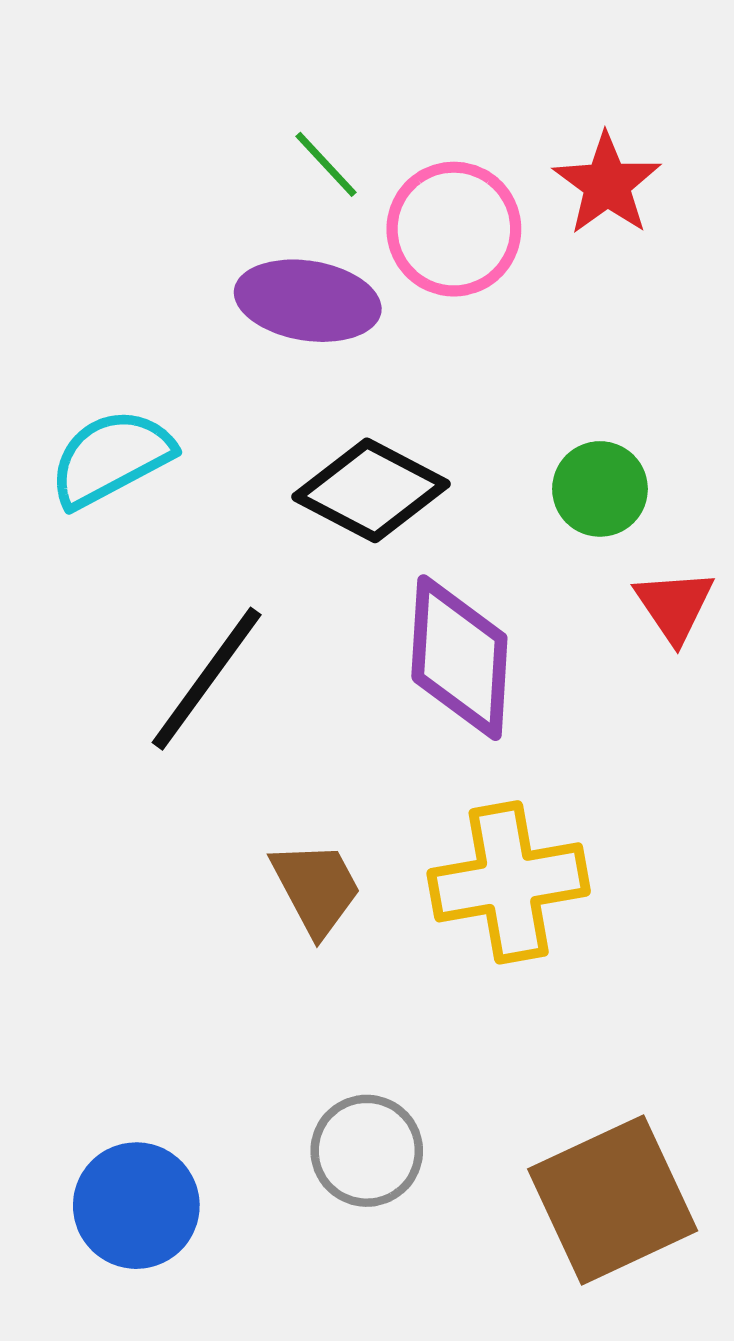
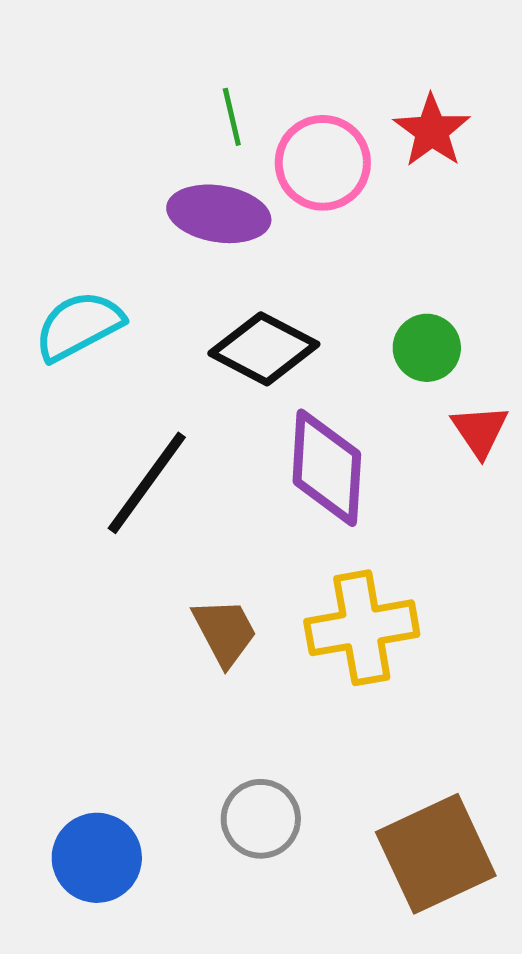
green line: (326, 164) -> (232, 117), turned 30

